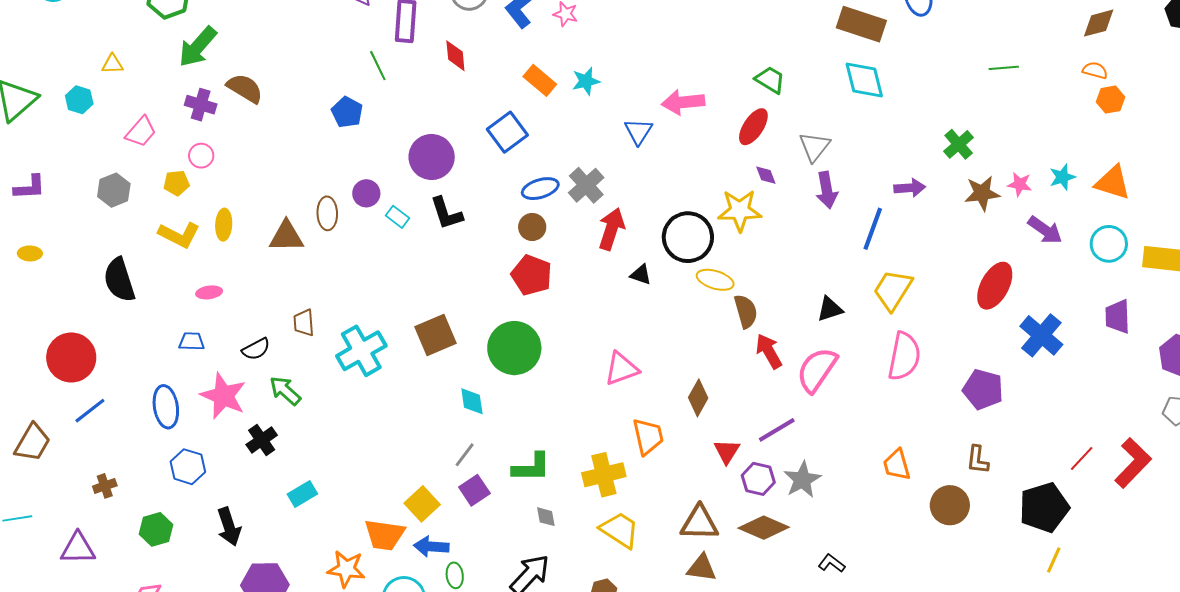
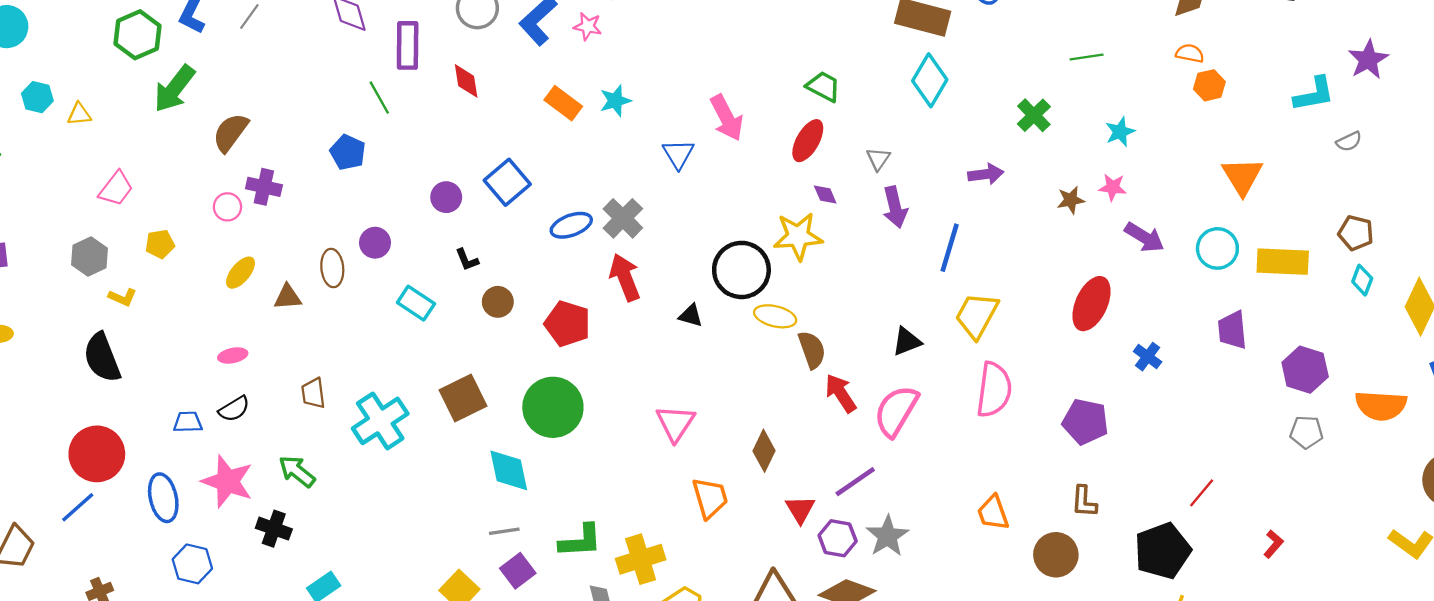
cyan diamond: (864, 80) -> (930, 80), turned 48
brown semicircle: (245, 88) -> (230, 132), turned -81
cyan hexagon: (79, 100) -> (37, 97), moved
pink arrow: (683, 102) -> (727, 118), turned -108
purple cross: (201, 105) -> (264, 187), moved
blue square: (507, 132) -> (507, 182), moved
green cross: (959, 144) -> (1034, 115), moved
gray triangle: (815, 147) -> (878, 159), size x0.7
pink circle: (201, 156) -> (227, 207), moved
purple circle: (432, 157) -> (446, 197), size x0.6
cyan star: (1062, 177) -> (1120, 132), moved
orange triangle: (1113, 183) -> (1242, 176), moved, turned 45
purple arrow: (910, 188) -> (986, 174), moved
brown star: (982, 193) -> (1071, 200), size x0.7
black L-shape: (446, 213) -> (467, 260), size x0.6
cyan rectangle: (398, 217) -> (416, 303), moved, size x1.4
yellow ellipse: (224, 225) -> (241, 273), moved, turned 40
brown circle: (532, 227) -> (498, 302), moved
red arrow: (611, 229) -> (625, 277), moved, turned -36
yellow L-shape: (179, 235) -> (123, 297), moved, size x0.6
brown triangle: (286, 236) -> (288, 297), size x0.7
pink ellipse: (209, 292) -> (233, 355), moved
blue cross: (1041, 335) -> (1148, 357), size x0.6
black semicircle: (256, 349) -> (234, 409), moved
red circle: (71, 357) -> (97, 454), moved
pink triangle: (621, 369) -> (675, 423), turned -33
cyan diamond: (472, 401) -> (509, 470), size x1.4
black cross: (262, 440) -> (274, 529), turned -32
gray line: (465, 455) -> (504, 531), turned 48
red L-shape: (1133, 463) -> (1273, 544), moved, size x0.5
yellow cross: (604, 475) -> (641, 559), moved

